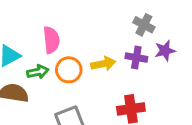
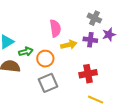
pink semicircle: (51, 40) -> (55, 28), moved
orange circle: (69, 70) -> (45, 59), moved

